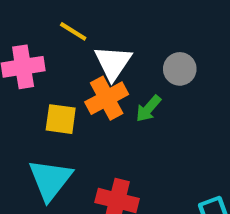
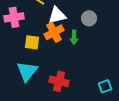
white triangle: (113, 63) -> (57, 15), turned 42
green arrow: (148, 109) -> (74, 37), turned -40

